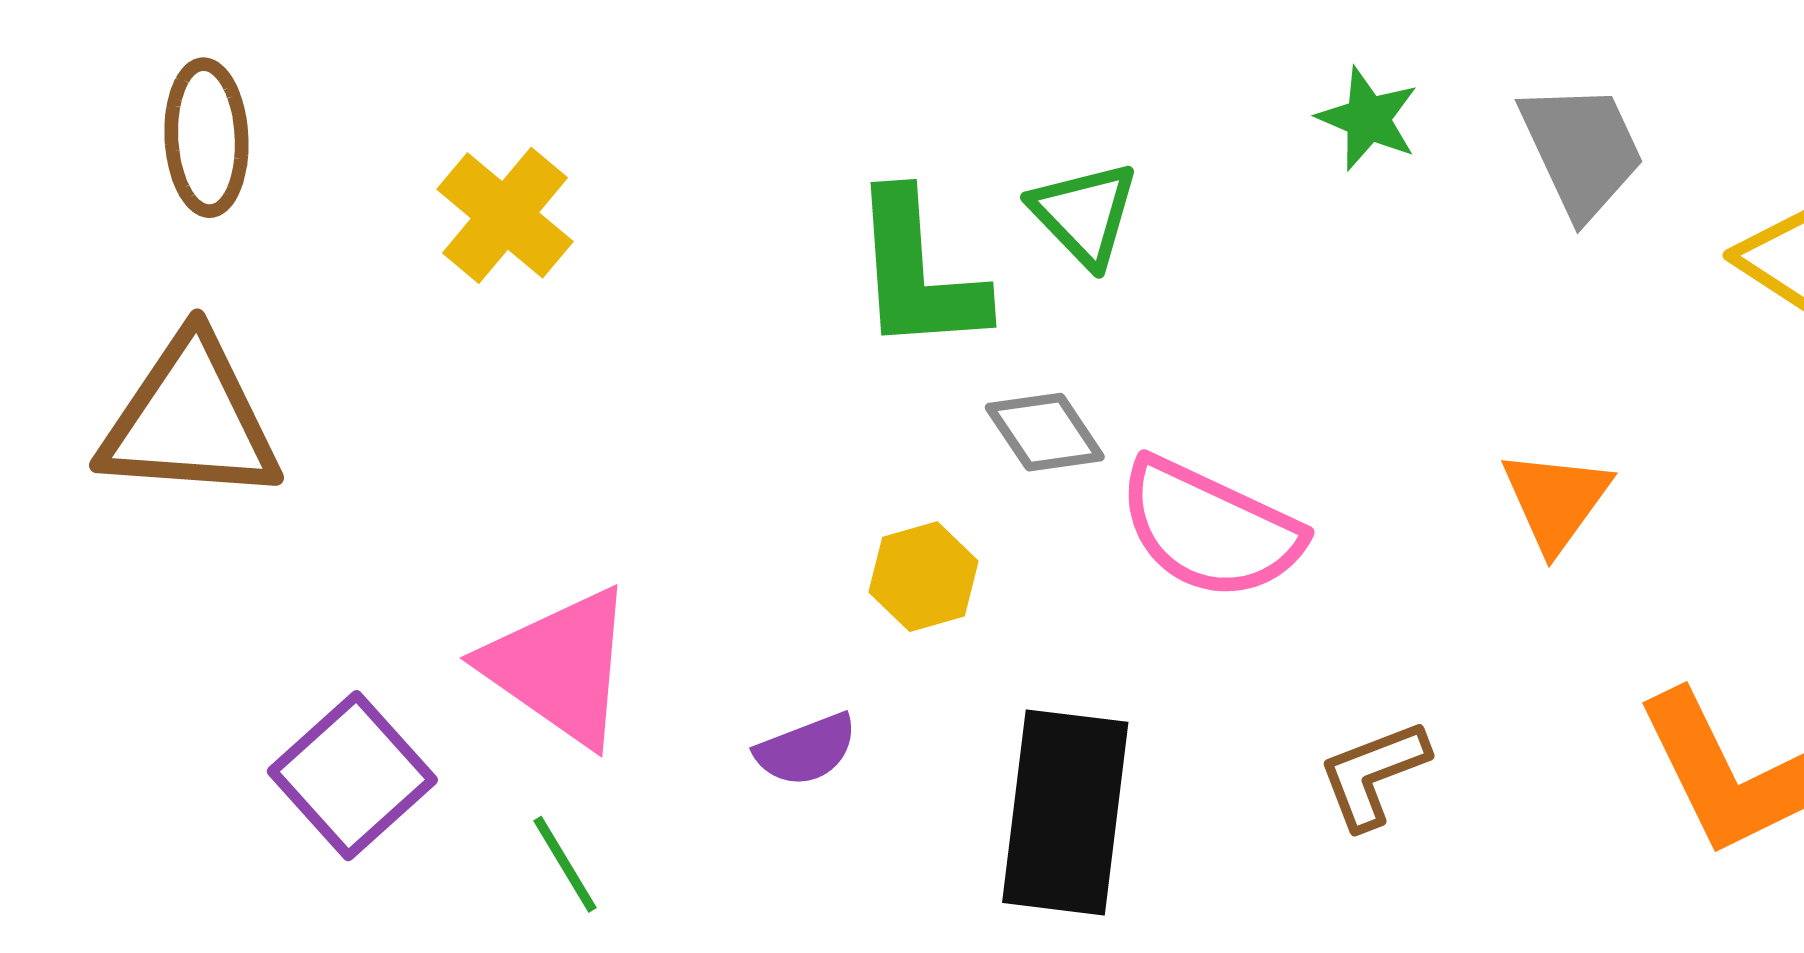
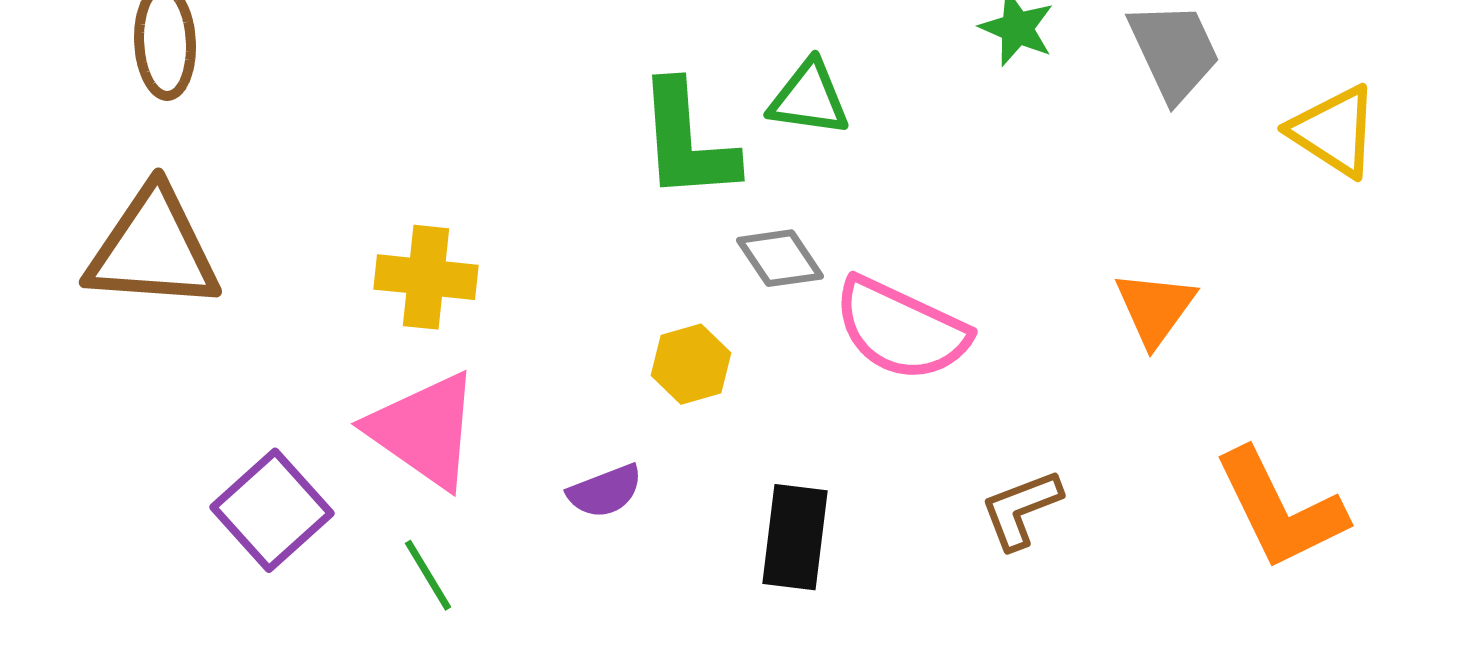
green triangle: (1084, 214) -> (809, 98), turned -38
yellow cross: (505, 215) -> (426, 277), moved, turned -34
black rectangle: (1065, 812) -> (795, 537), size x0.7

